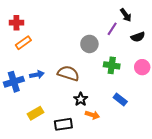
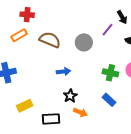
red cross: (16, 23) -> (27, 15), moved
green cross: (112, 65) -> (110, 73), moved
brown semicircle: (68, 73) -> (50, 40), moved
blue arrow: (37, 75) -> (63, 71), moved

